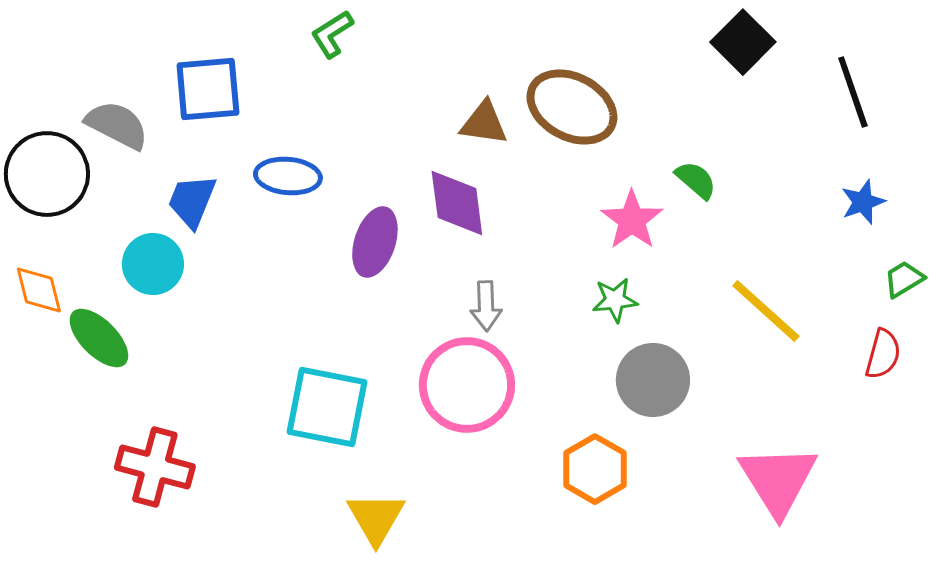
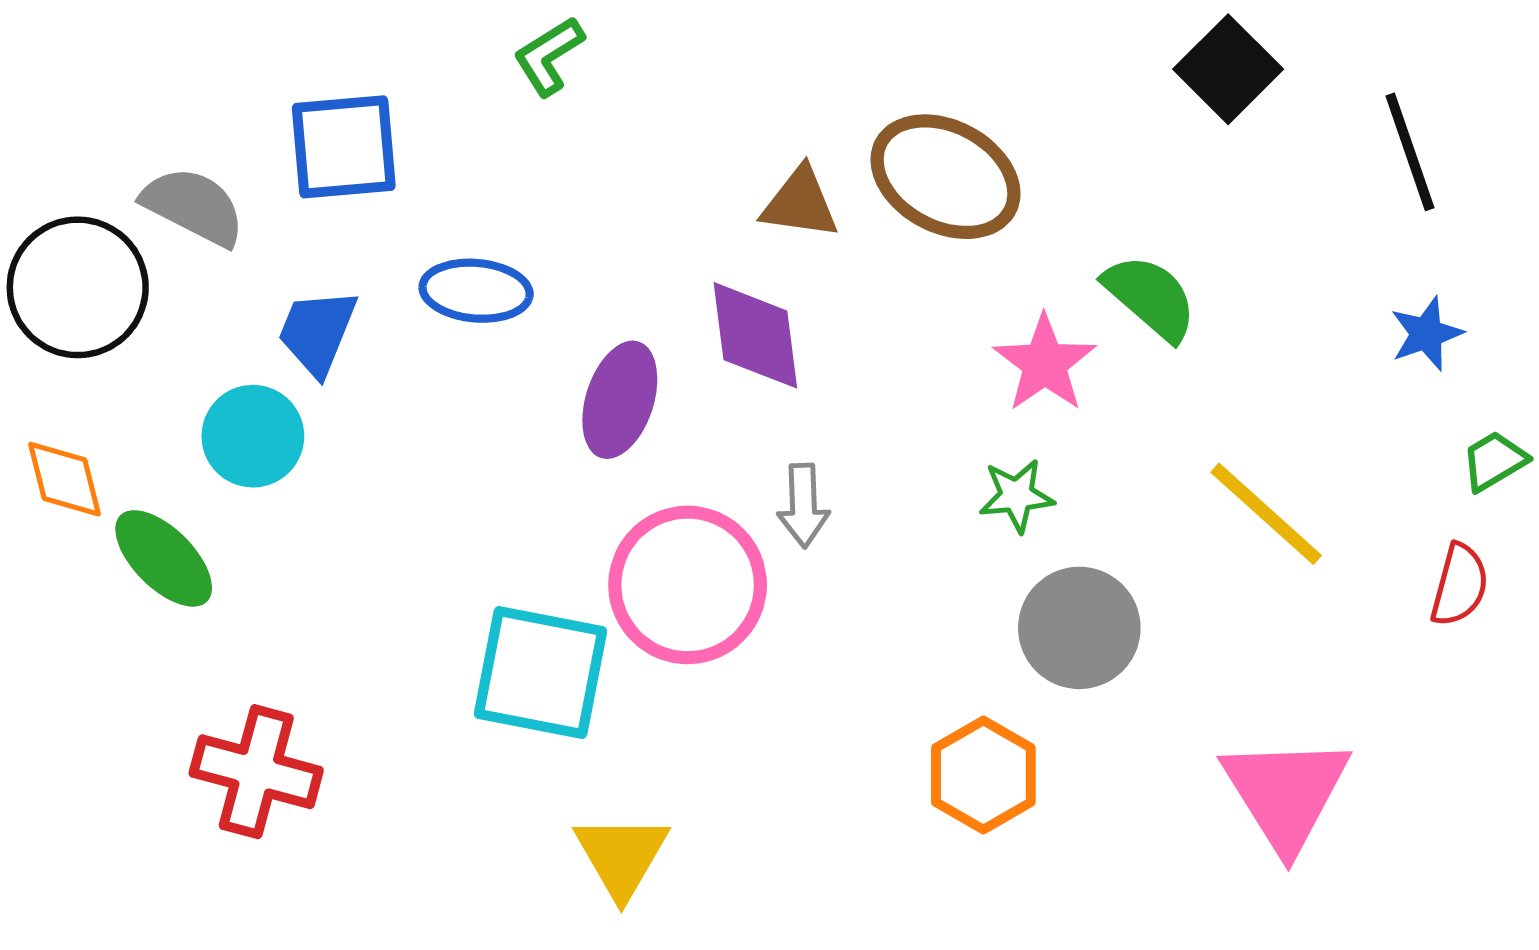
green semicircle: (696, 180) -> (1150, 297), size x1.4
pink circle: (467, 385) -> (688, 585), moved

